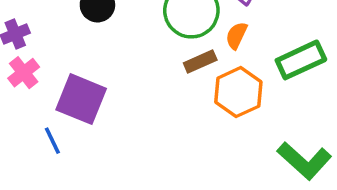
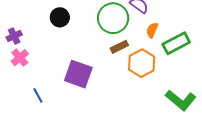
orange semicircle: (236, 35) -> (152, 30), moved
purple square: (81, 99) -> (78, 74), moved

